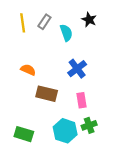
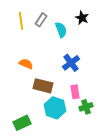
green cross: (89, 125) -> (86, 107), moved
cyan hexagon: (65, 131) -> (55, 108), moved
green rectangle: (24, 134) -> (22, 123), turned -42

